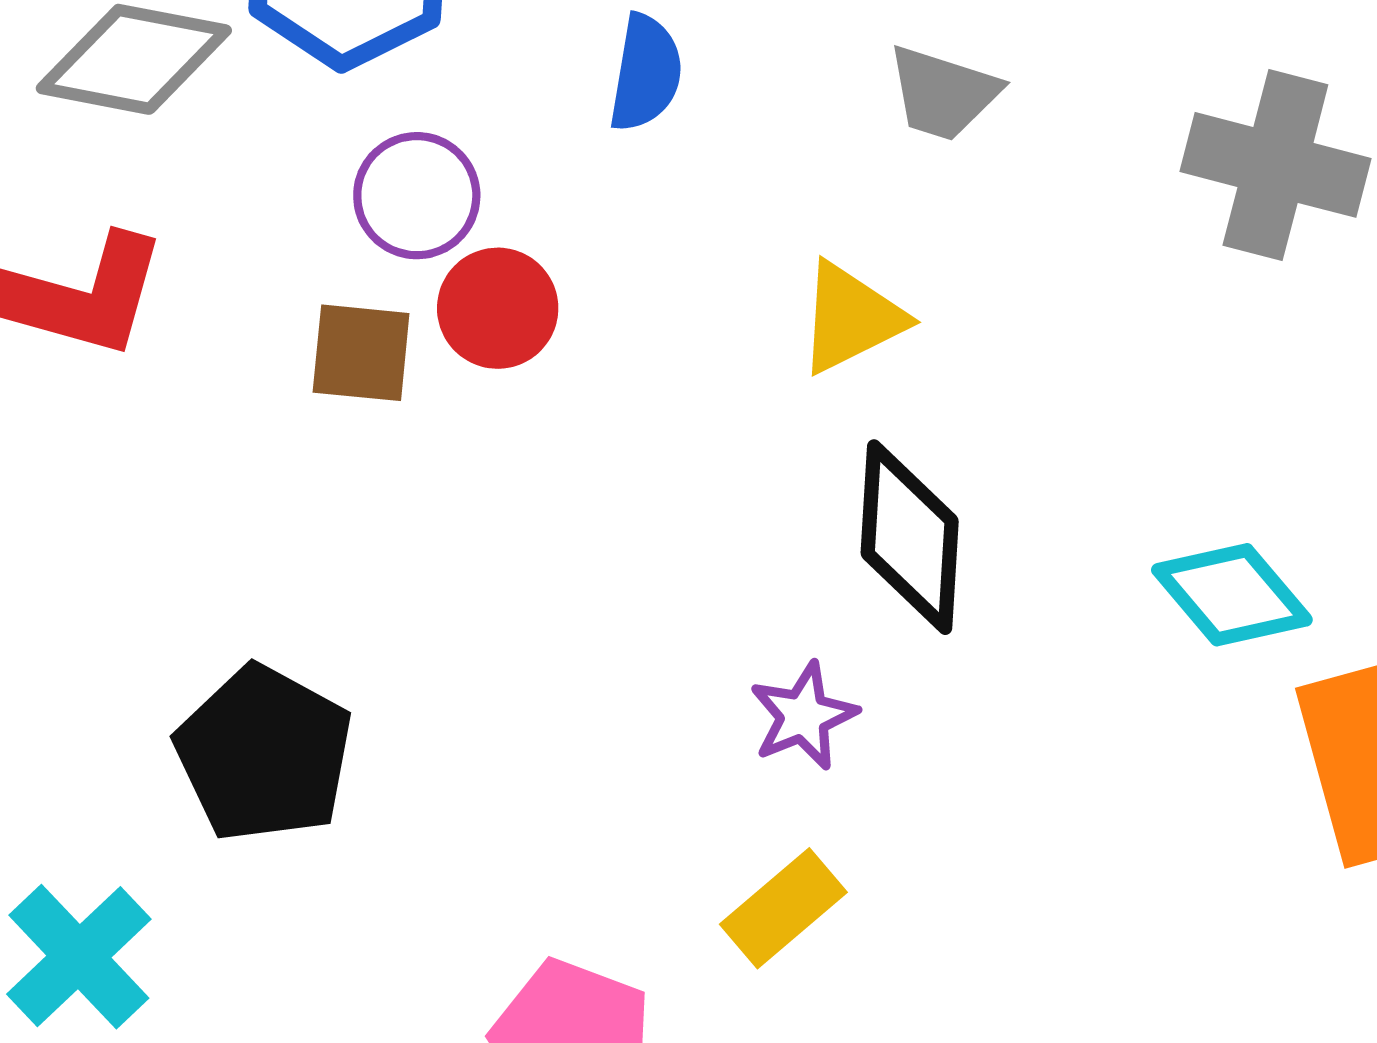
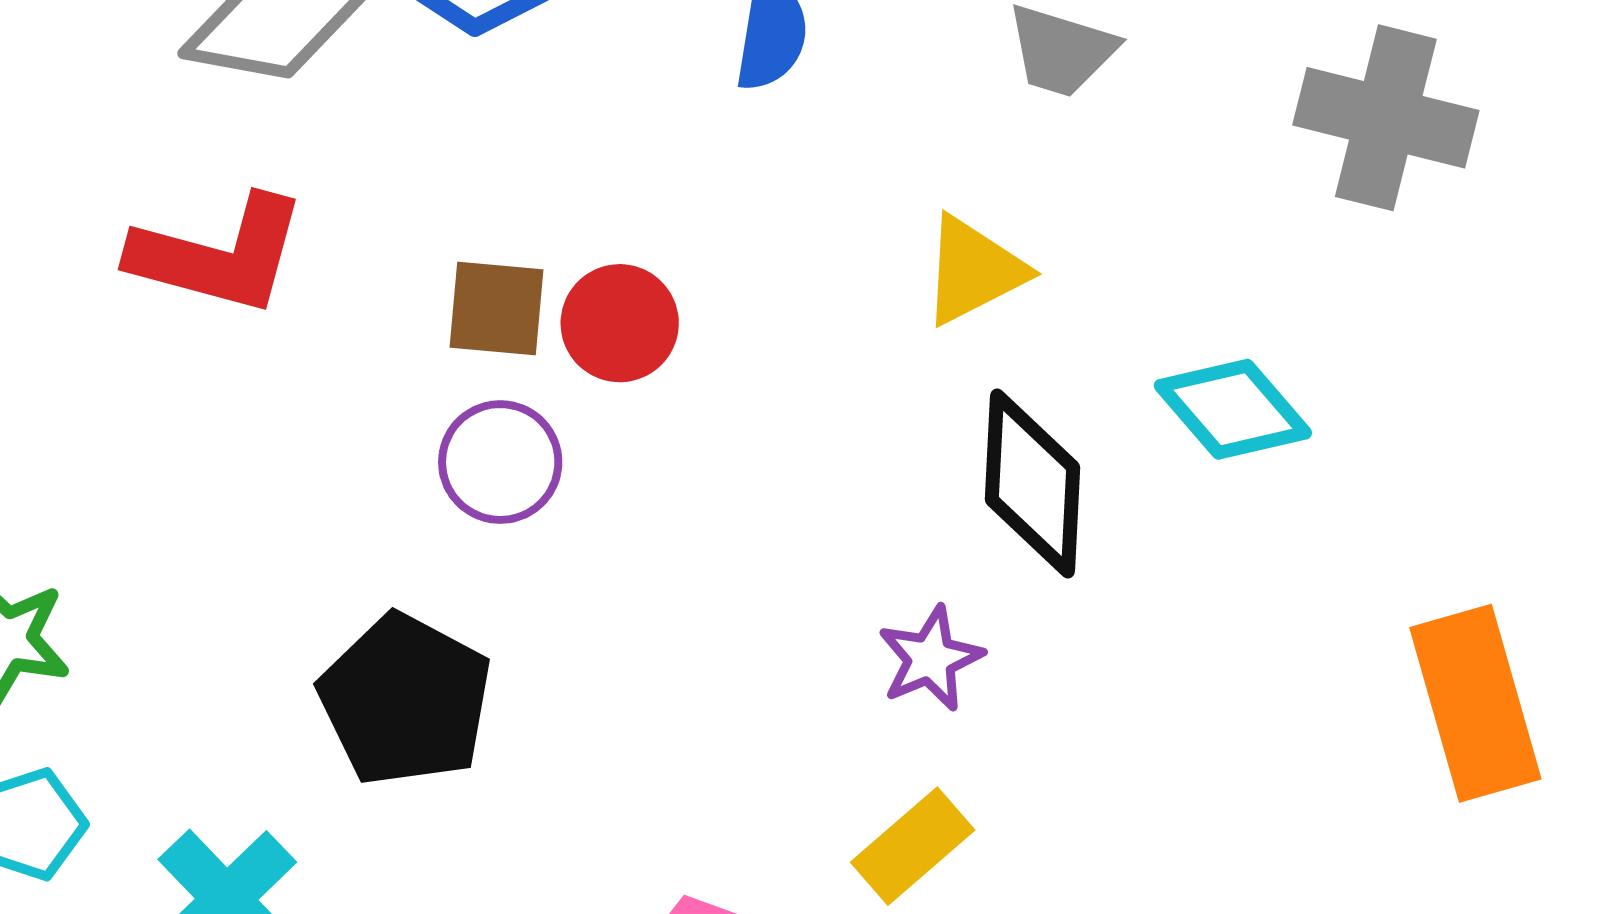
purple circle: (417, 196) -> (500, 462), moved
red circle: (498, 308) -> (620, 323), moved
cyan diamond: (1232, 595) -> (1233, 409), moved

